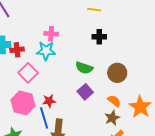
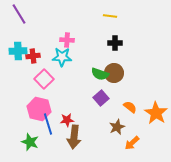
brown circle: (117, 73) -> (114, 73), moved
red star: (49, 101) -> (67, 120), moved
blue line: (44, 118) -> (48, 124), moved
brown star: (112, 118) -> (117, 127), moved

